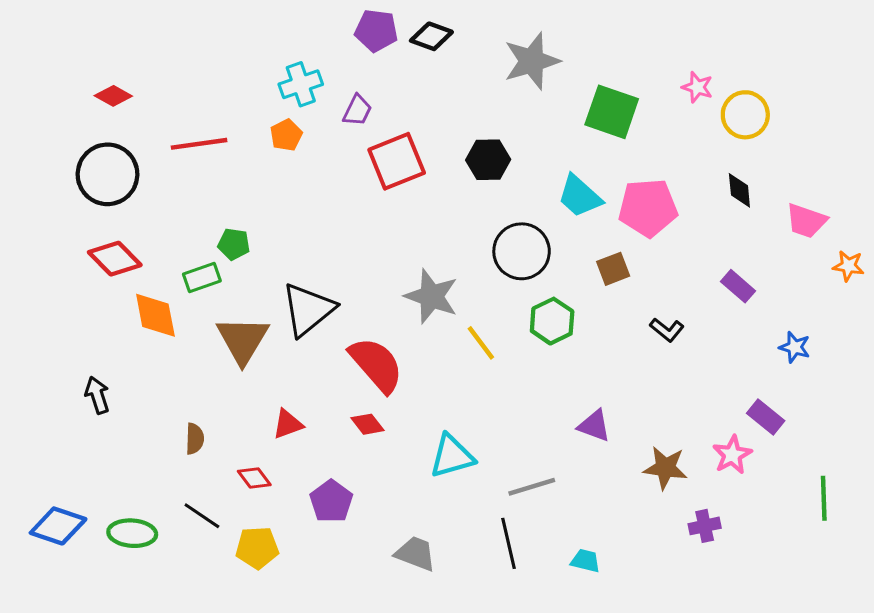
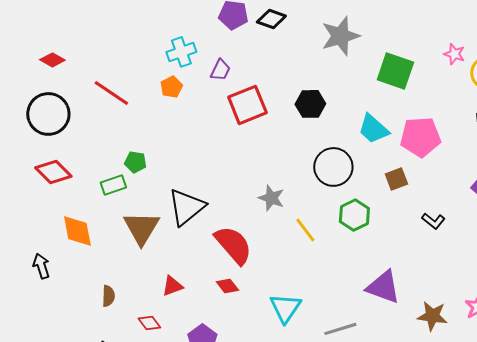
red line: (199, 144) -> (111, 93), turned 42
gray star: (431, 296) -> (271, 198), size x0.7
orange diamond: (155, 315) -> (77, 231), moved
purple triangle: (594, 426) -> (383, 287), size x1.5
cyan triangle: (452, 456) -> (285, 308), turned -40

